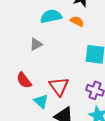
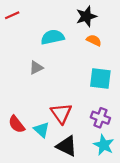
orange semicircle: (77, 21) -> (94, 40), moved
red semicircle: (24, 80) -> (17, 124), moved

